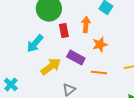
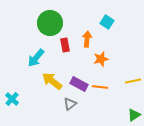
purple rectangle: (76, 58) -> (79, 84), moved
yellow arrow: (51, 67) -> (52, 81), turned -105

